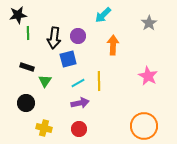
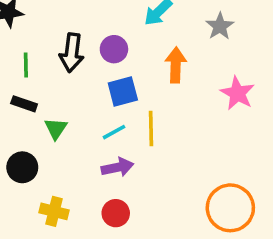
gray star: (149, 23) -> (220, 26), moved
green line: (28, 33) -> (26, 65), moved
blue square: (68, 59) -> (123, 91), moved
pink star: (148, 76) -> (237, 93), moved

